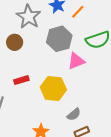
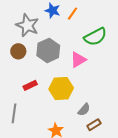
gray hexagon: (59, 39) -> (48, 50), moved

